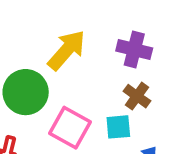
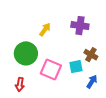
yellow arrow: (67, 50) -> (45, 30), size x0.6
brown cross: (137, 96) -> (91, 55), moved

